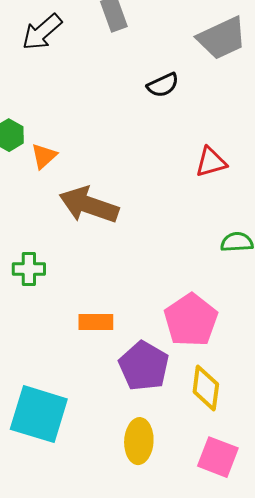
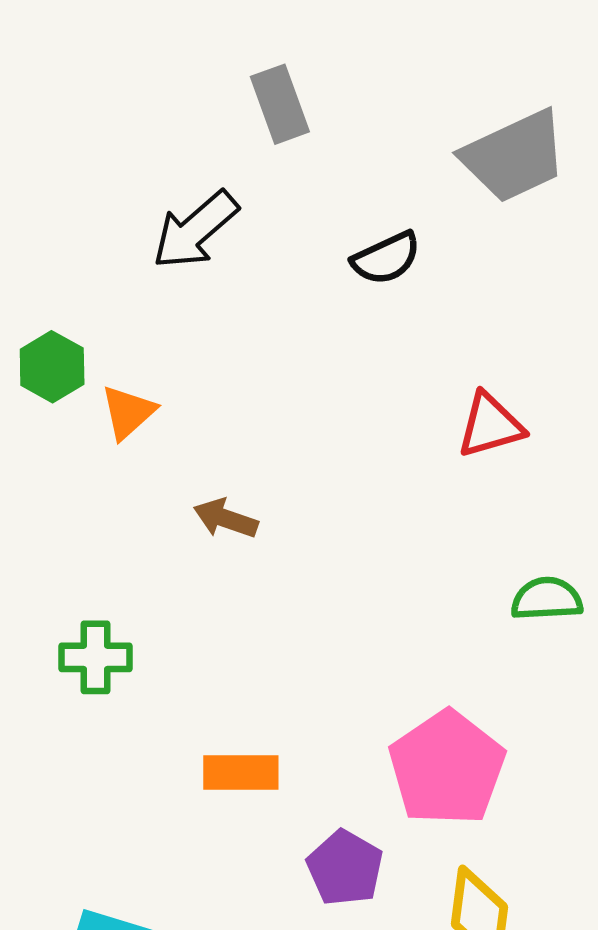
black arrow: (42, 32) -> (195, 230), moved
brown arrow: (89, 205) -> (226, 519), size x0.5
purple pentagon: (144, 366) -> (345, 868), size x0.7

